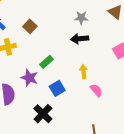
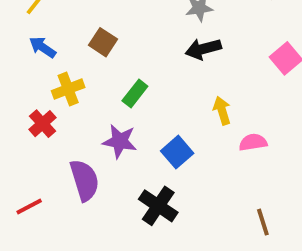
green rectangle: (46, 62) -> (135, 93), moved
pink semicircle: (96, 90) -> (253, 142), turned -48

